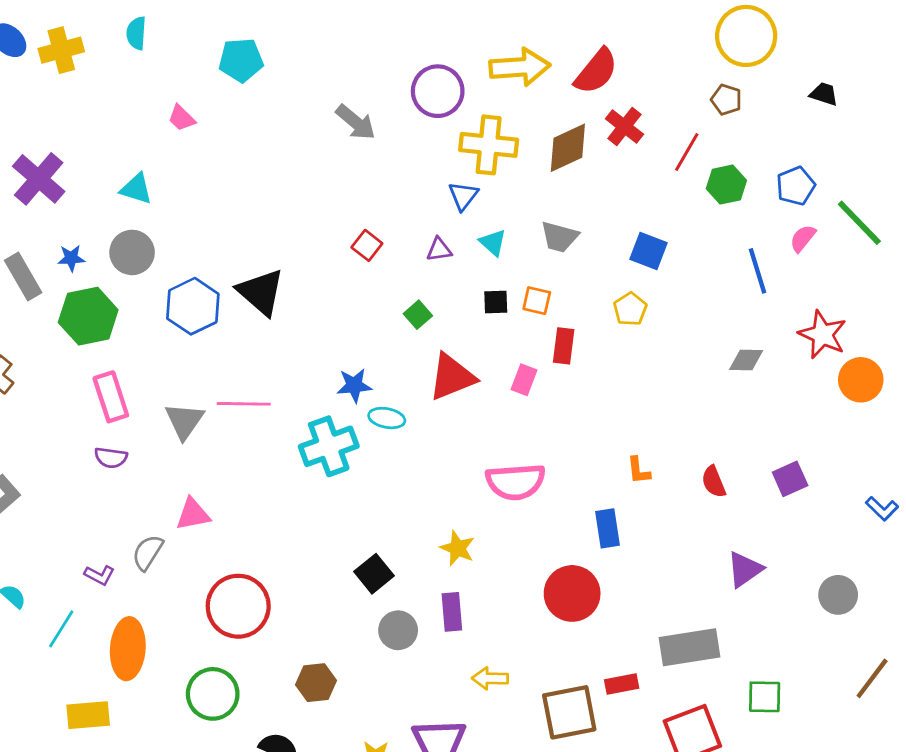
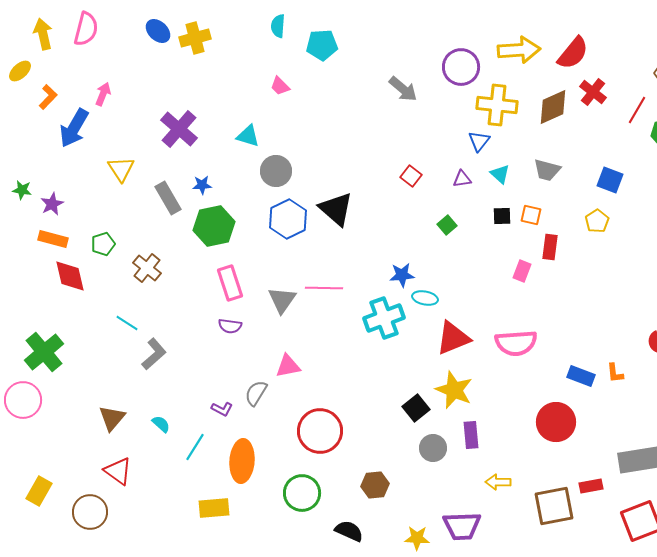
cyan semicircle: (136, 33) -> (278, 26), moved
gray circle: (132, 252) -> (276, 171), moved
red triangle: (452, 377) -> (453, 338), moved
orange L-shape: (639, 470) -> (615, 373), moved
blue rectangle: (607, 528) -> (581, 376), turned -60
yellow star: (457, 548) -> (454, 390), moved, size x1.5

